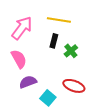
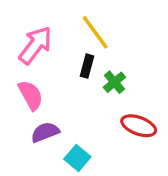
yellow line: (59, 20) -> (95, 32), turned 45
red ellipse: (74, 86) -> (139, 126), moved

